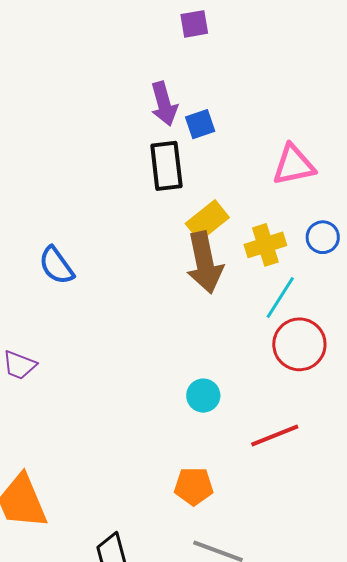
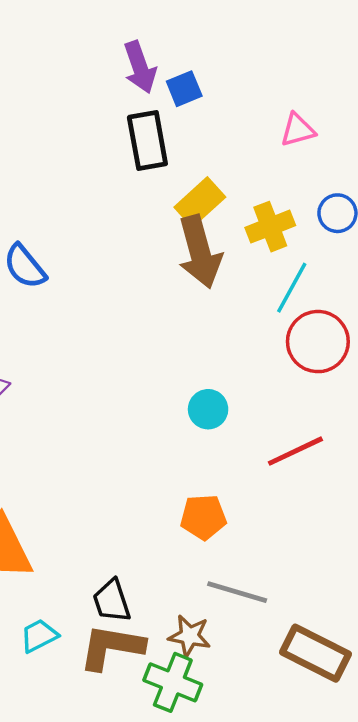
pink triangle: (294, 165) -> (298, 130), size x0.7

